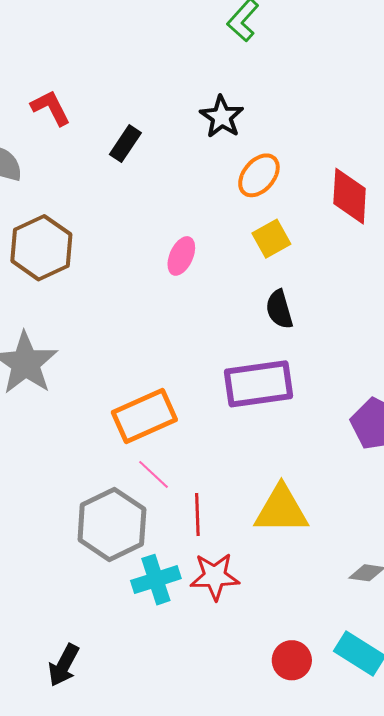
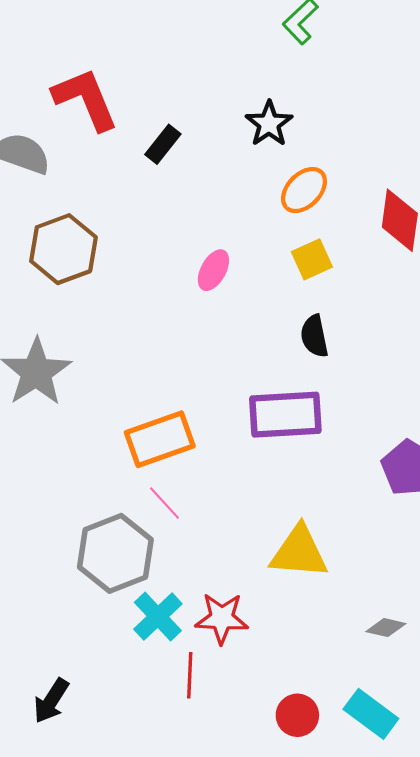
red L-shape: (51, 108) -> (86, 99), size x1.6
red line: (197, 514) -> (190, 675), moved
cyan cross: (156, 580) -> (158, 617), turned -30

